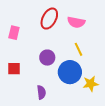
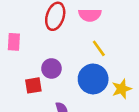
purple circle: (47, 58) -> (51, 68), moved
red square: (14, 69) -> (33, 85), moved

